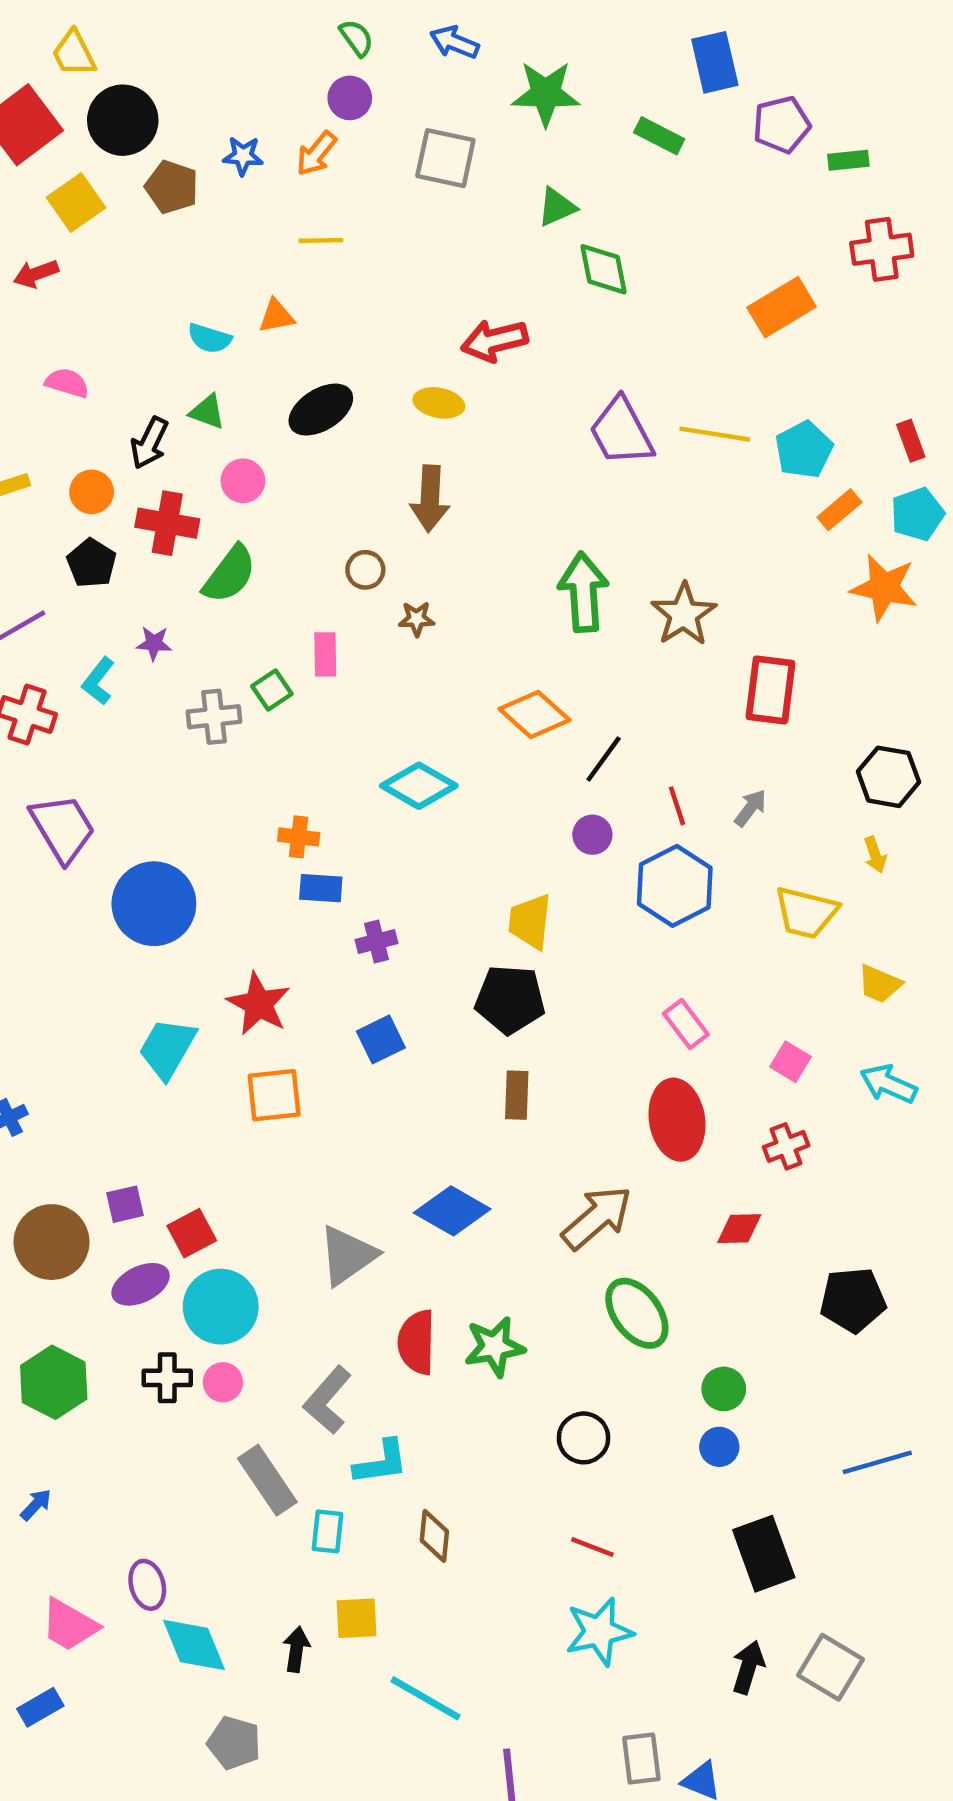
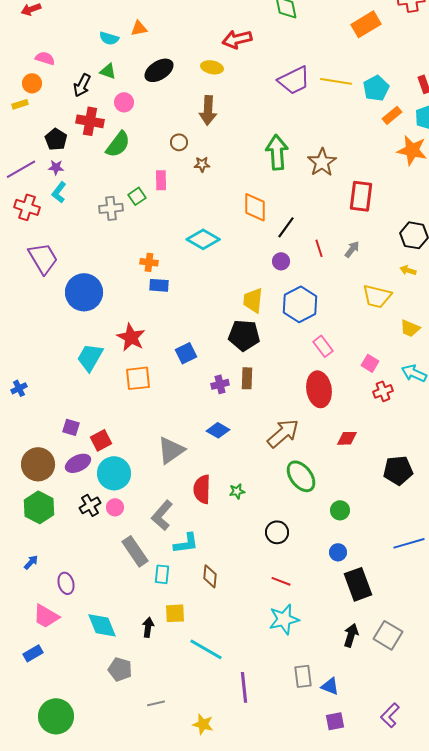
purple trapezoid: (621, 432) -> (294, 80), turned -88
orange circle: (92, 492) -> (32, 83), moved
purple star: (154, 643) -> (56, 167), moved
orange diamond: (535, 715) -> (255, 207), turned 48
yellow arrow: (875, 855) -> (408, 270), turned 126
blue hexagon: (675, 886) -> (300, 304), moved
purple cross: (376, 942) -> (220, 384), moved
red cross: (786, 1146) -> (383, 391), moved
purple square: (125, 1204) -> (71, 427), turned 30
blue diamond: (452, 1211) -> (218, 430), size x0.7
brown circle: (52, 1242) -> (38, 464), moved
green star: (494, 1347) -> (237, 491), size x0.6
black cross: (167, 1378) -> (90, 505), turned -30
blue circle: (719, 1447) -> (338, 552), moved
purple ellipse: (147, 1585) -> (66, 583), moved

